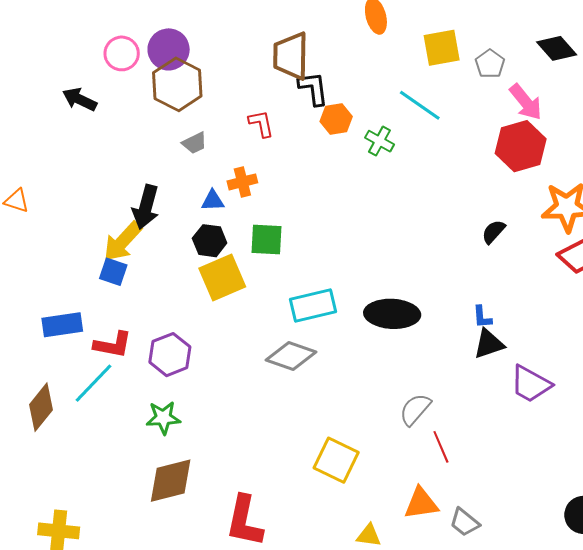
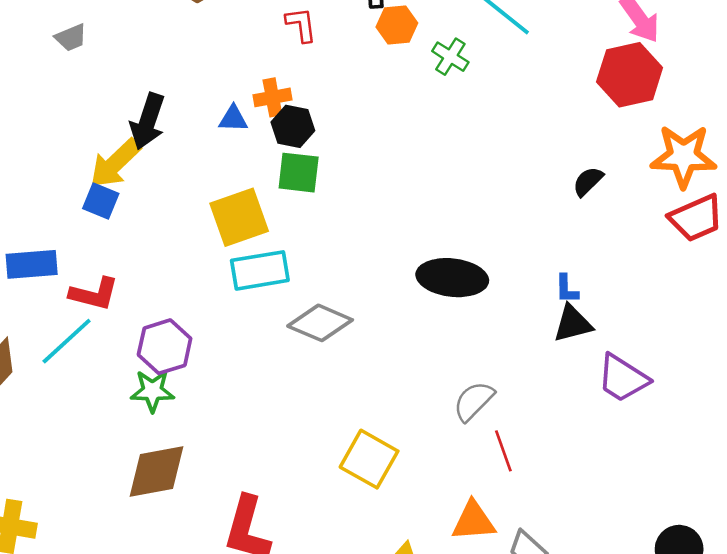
gray trapezoid: (195, 143) -> (71, 38), moved
black hexagon: (210, 241) -> (293, 126), moved
cyan rectangle: (313, 306) -> (260, 270), moved
purple hexagon: (170, 355) -> (165, 347), moved

